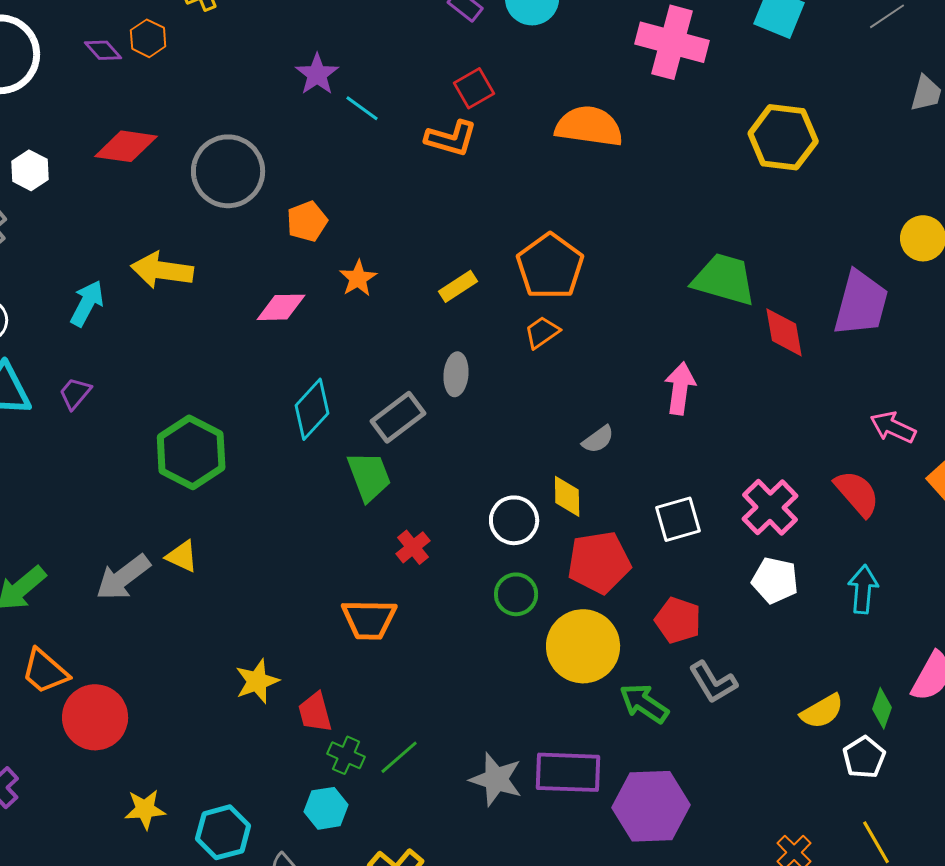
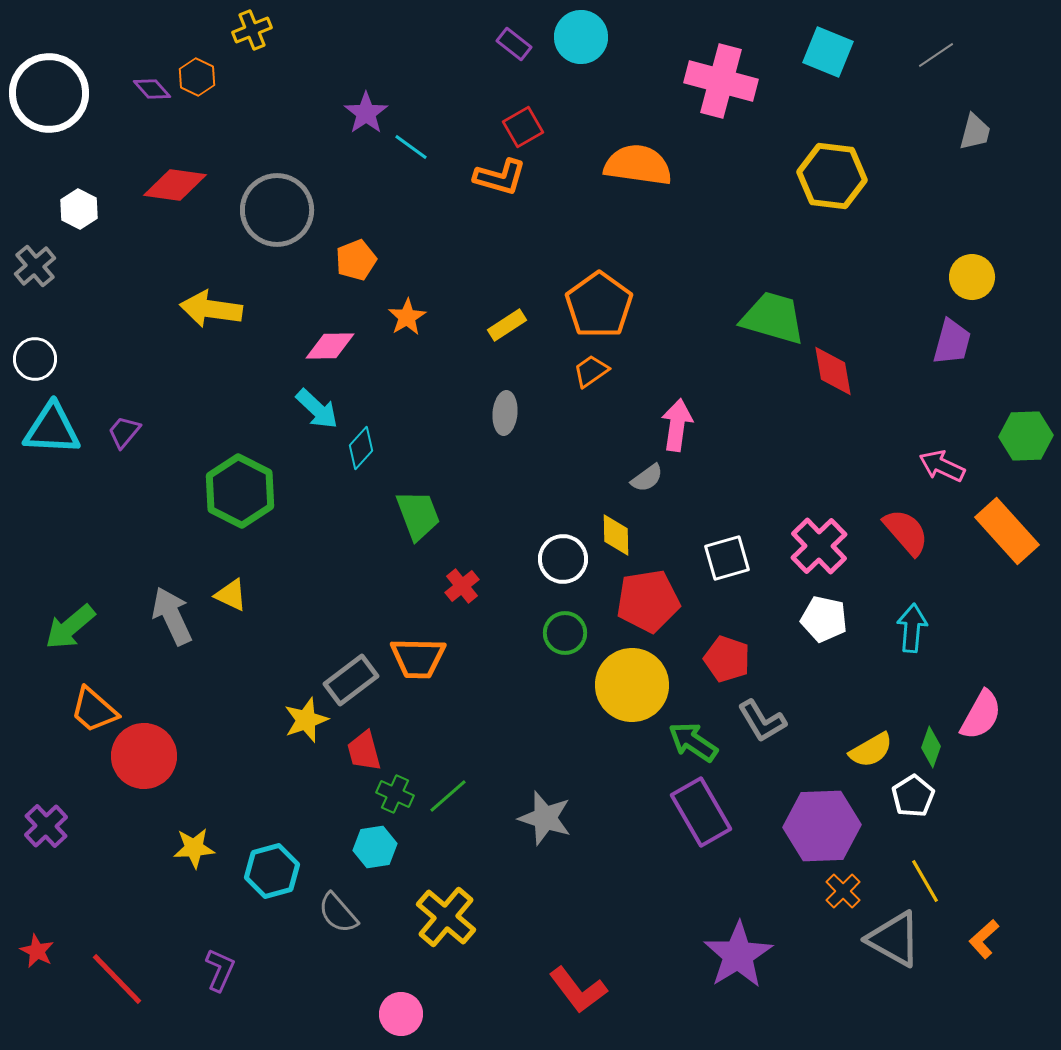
cyan arrow: (87, 303) -> (317, 409), moved, turned 105
purple trapezoid: (861, 303) -> (952, 342), moved, size x0.7
pink arrow: (680, 388) -> (677, 425), moved
cyan diamond: (312, 409) -> (361, 448), size x0.7
gray rectangle: (398, 417) -> (351, 680), moved
gray arrow: (123, 577) -> (172, 616), turned 102
purple rectangle: (568, 772) -> (701, 812), moved, turned 58
purple hexagon: (651, 806) -> (822, 826), moved

